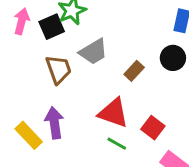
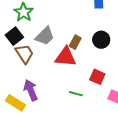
black square: (52, 27) -> (14, 36), moved
black circle: (173, 58) -> (101, 40), moved
red triangle: (113, 113) -> (66, 57), moved

